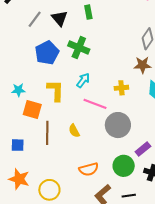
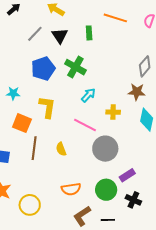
cyan arrow: (83, 80) -> (88, 95), moved
cyan star: (18, 90) -> (13, 93), moved

